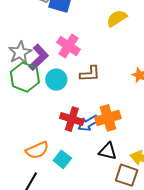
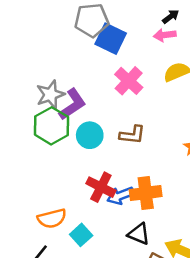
pink cross: (69, 46) -> (129, 81), moved

